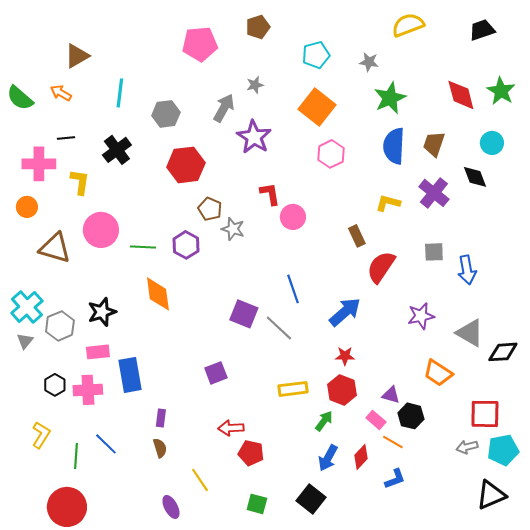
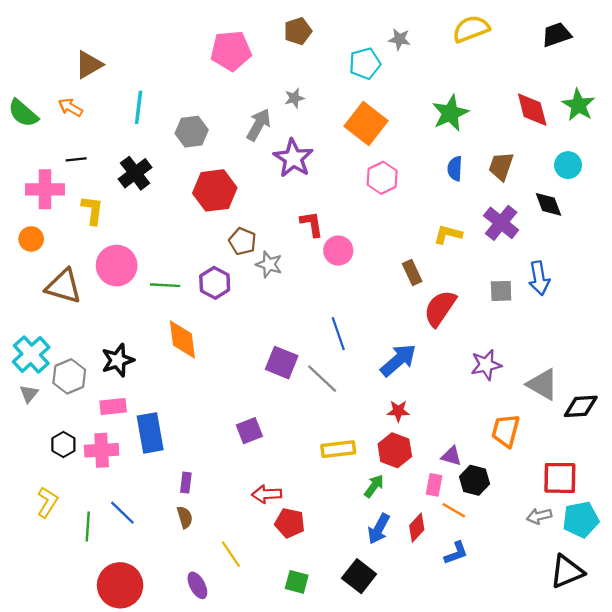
gray star: (369, 62) -> (399, 39), moved
blue semicircle: (394, 146) -> (455, 169), size x0.6
blue arrow: (467, 270) -> (539, 278), moved
orange trapezoid: (438, 373) -> (506, 431), turned 72
pink rectangle: (376, 420) -> (434, 485), turned 60
red circle: (67, 507) -> (120, 585), moved

